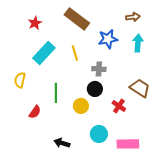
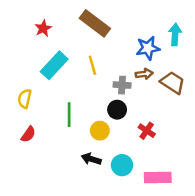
brown arrow: (133, 17) -> (144, 74), moved
blue star: (108, 39) -> (148, 48), moved
cyan arrow: (138, 43) -> (175, 35), moved
brown trapezoid: (140, 88) -> (173, 83), moved
red semicircle: (35, 112) -> (28, 134), moved
black arrow: (62, 143) -> (91, 159), moved

